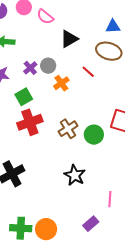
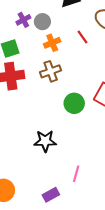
brown cross: (68, 129) -> (51, 71), moved
black star: (75, 175) -> (45, 141), turned 30

